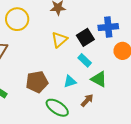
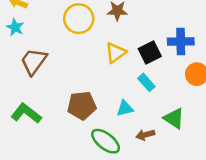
yellow circle: (17, 19) -> (79, 19), moved
green triangle: (99, 79) -> (174, 118), moved
brown arrow: (87, 100) -> (145, 135), turned -152

